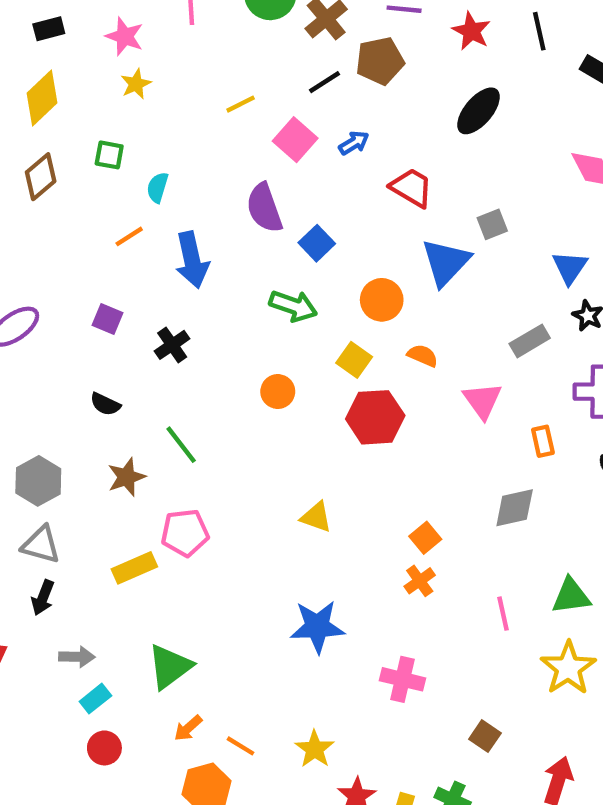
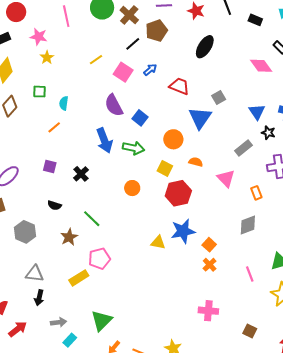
blue arrow: (192, 260) -> (104, 140), moved
gray hexagon: (38, 481) -> (25, 232), moved
blue star: (317, 627) -> (183, 231), moved

